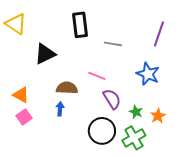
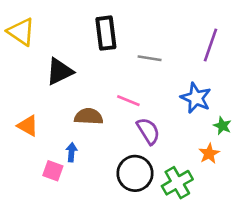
blue arrow: (60, 109) -> (71, 152), moved
green star: (136, 112) -> (222, 126), moved
pink square: (24, 117) -> (53, 171), moved, turned -35

